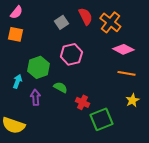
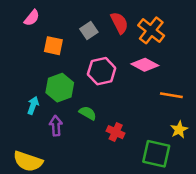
orange square: (15, 34) -> (53, 46), moved
pink diamond: (123, 49) -> (145, 65), moved
green square: (101, 119) -> (156, 154), moved, turned 35

